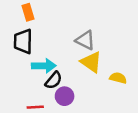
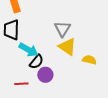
gray triangle: (85, 40) -> (62, 29), turned 36
cyan arrow: (44, 66) -> (28, 50), turned 30

